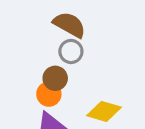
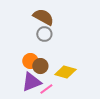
brown circle: (55, 78) -> (40, 66), moved

